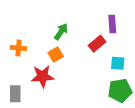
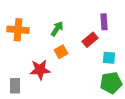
orange cross: (18, 48) -> (18, 30), moved, size x1.5
orange square: (56, 55) -> (61, 52), moved

